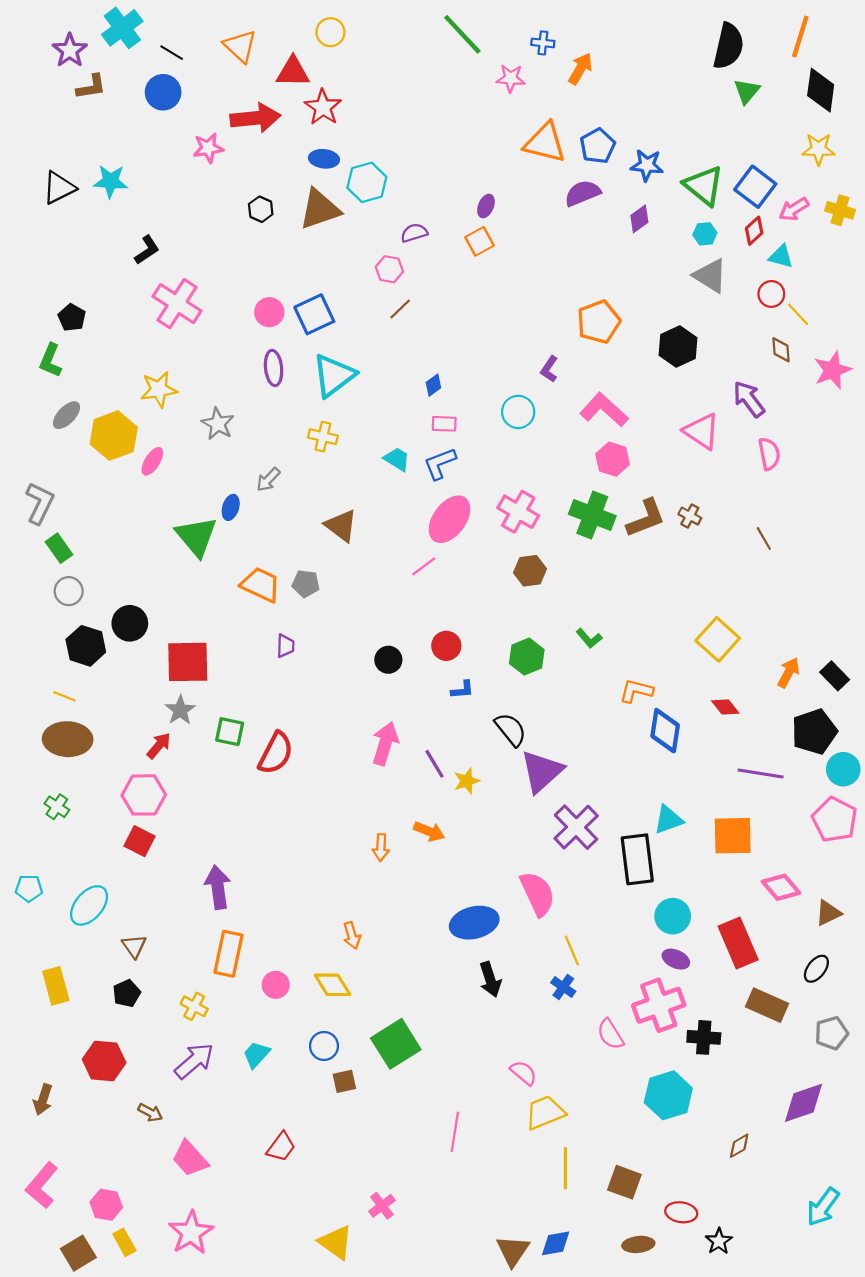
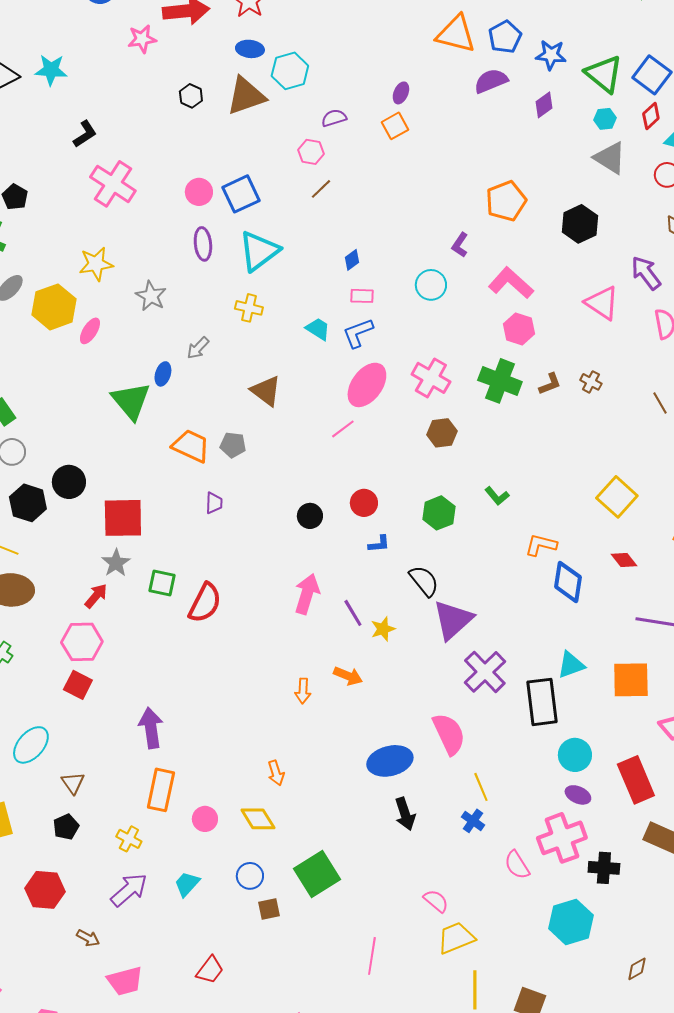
brown L-shape: (646, 518) -> (550, 384), size x0.6
pink trapezoid: (190, 1159) -> (125, 981), turned -63

